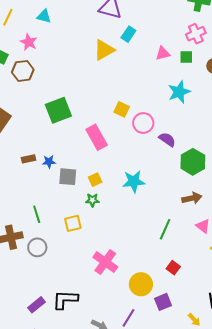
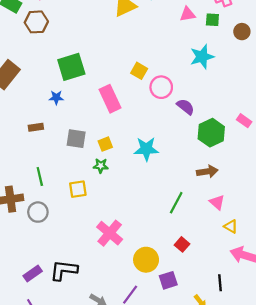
brown rectangle: (28, 159) -> (36, 127), moved
blue star: (49, 162) -> (56, 97), moved

